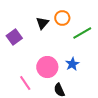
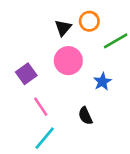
purple square: (14, 37) -> (26, 74), moved
pink circle: (47, 67) -> (68, 61), moved

